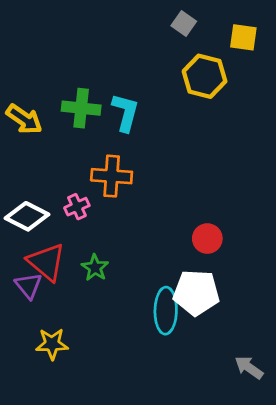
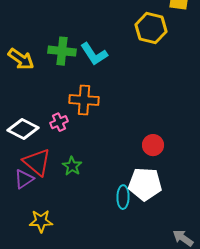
cyan L-shape: (125, 112) -> (94, 54), turned 132
purple triangle: (28, 286) -> (24, 179), turned 35
cyan ellipse: (166, 311) -> (123, 197), size x0.7

